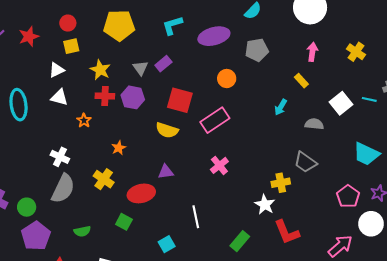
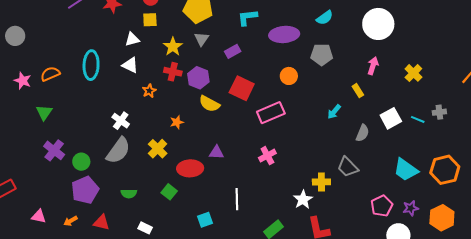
gray triangle: (140, 68) -> (202, 39), moved
gray semicircle: (314, 124) -> (362, 133), turned 96
yellow semicircle: (167, 130) -> (209, 104), moved

